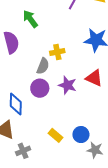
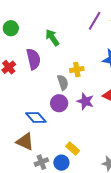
gray semicircle: (43, 66) -> (63, 82), turned -42
blue diamond: (16, 104) -> (36, 117), turned -45
blue circle: (81, 135) -> (61, 163), moved

